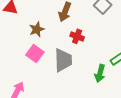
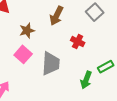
red cross: (77, 36) -> (78, 42), moved

